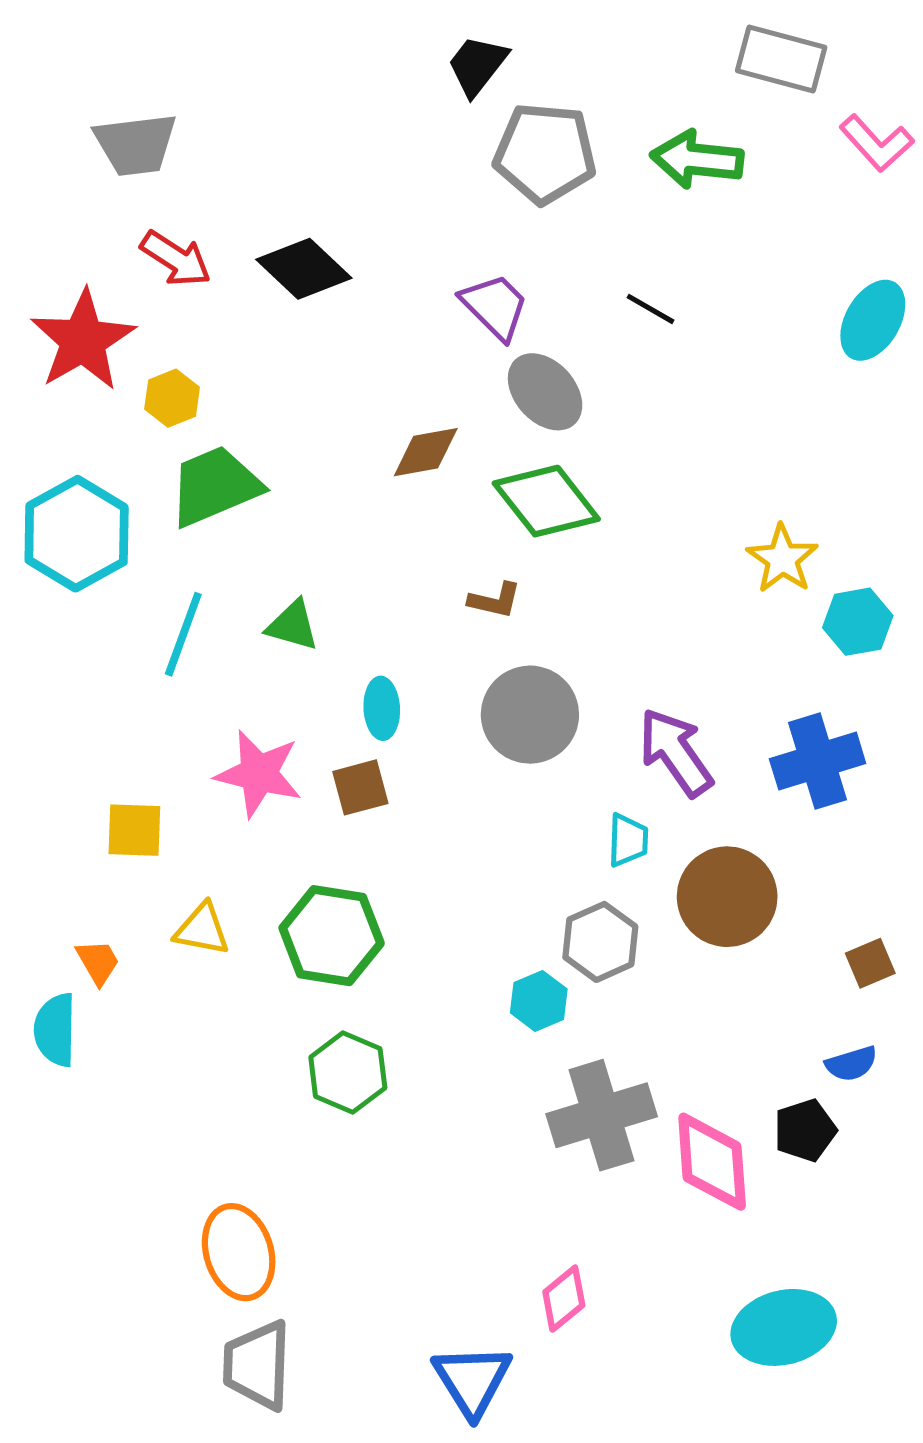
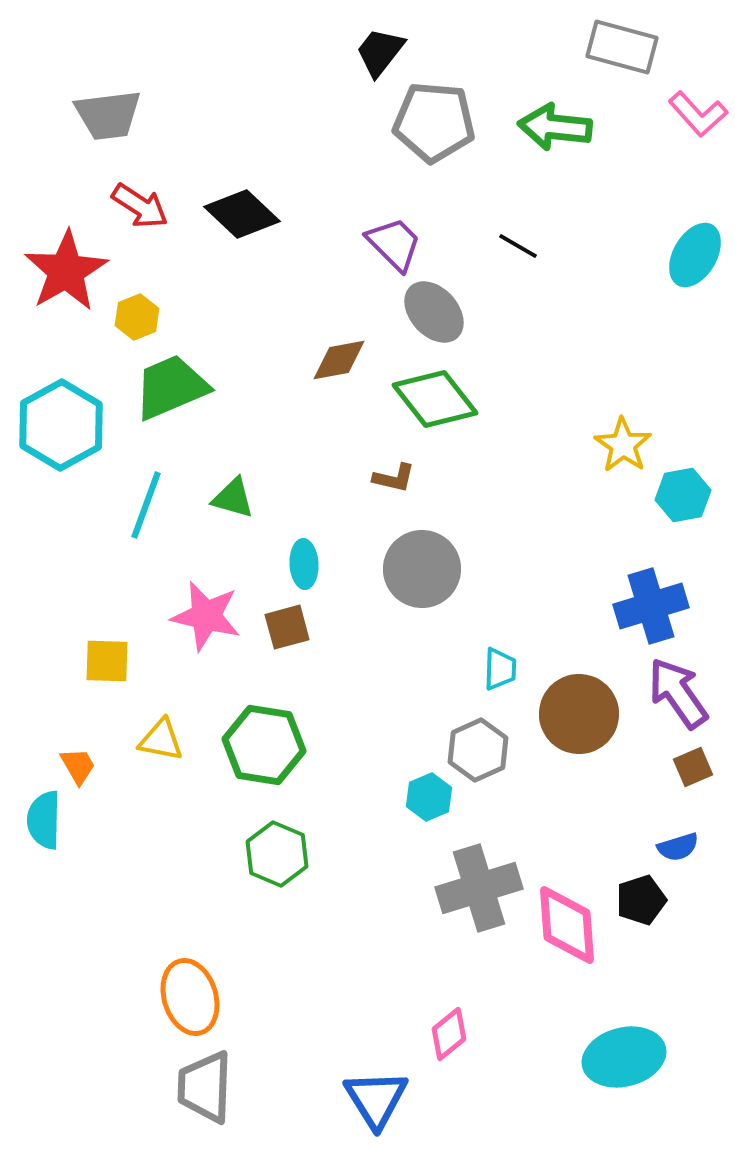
purple arrow: (676, 752) -> (678, 693), moved

